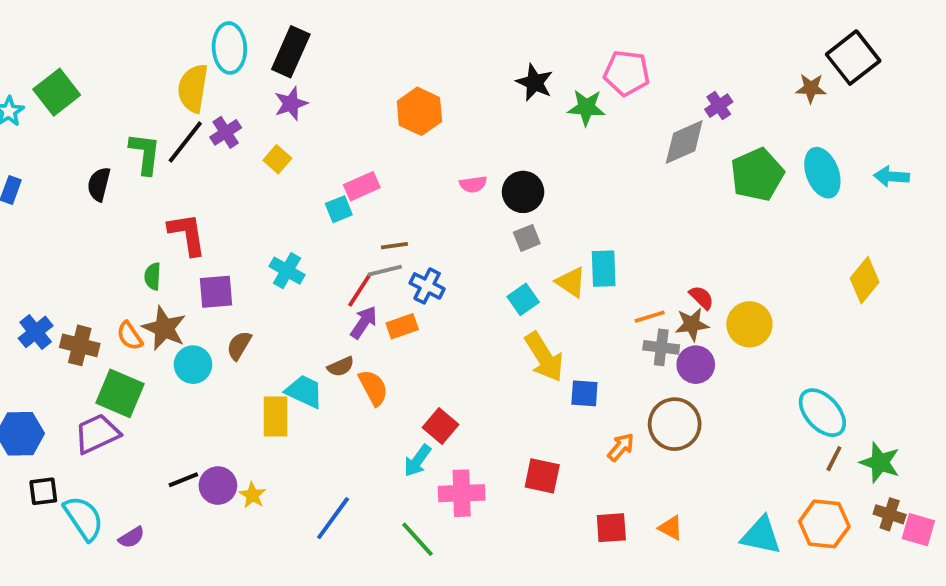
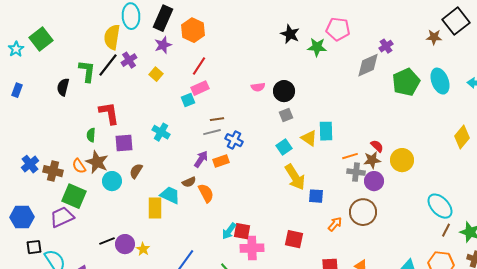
orange hexagon: (419, 111) -> (193, 30), moved
red line: (360, 290) -> (199, 66), moved
red square: (441, 426) -> (242, 231), moved, turned -30

